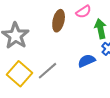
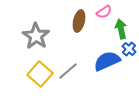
blue semicircle: (87, 61) -> (107, 61), size x1.5

